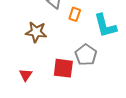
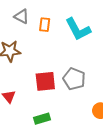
gray pentagon: (86, 55) -> (74, 79), moved

